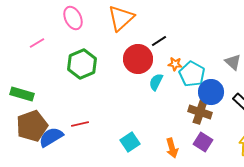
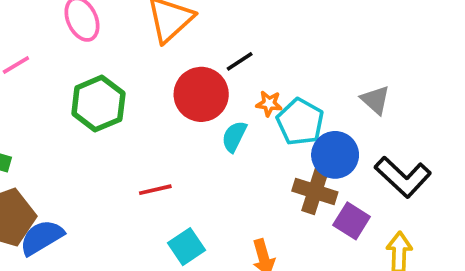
red line: (80, 124) -> (155, 190), moved
purple square: (203, 142) -> (352, 221), moved

